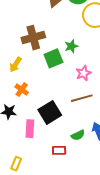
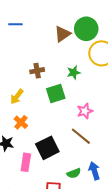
brown cross: (33, 38) -> (37, 71), size x0.6
green star: (71, 46) -> (74, 73), moved
brown line: (82, 98) -> (81, 136), turned 50

